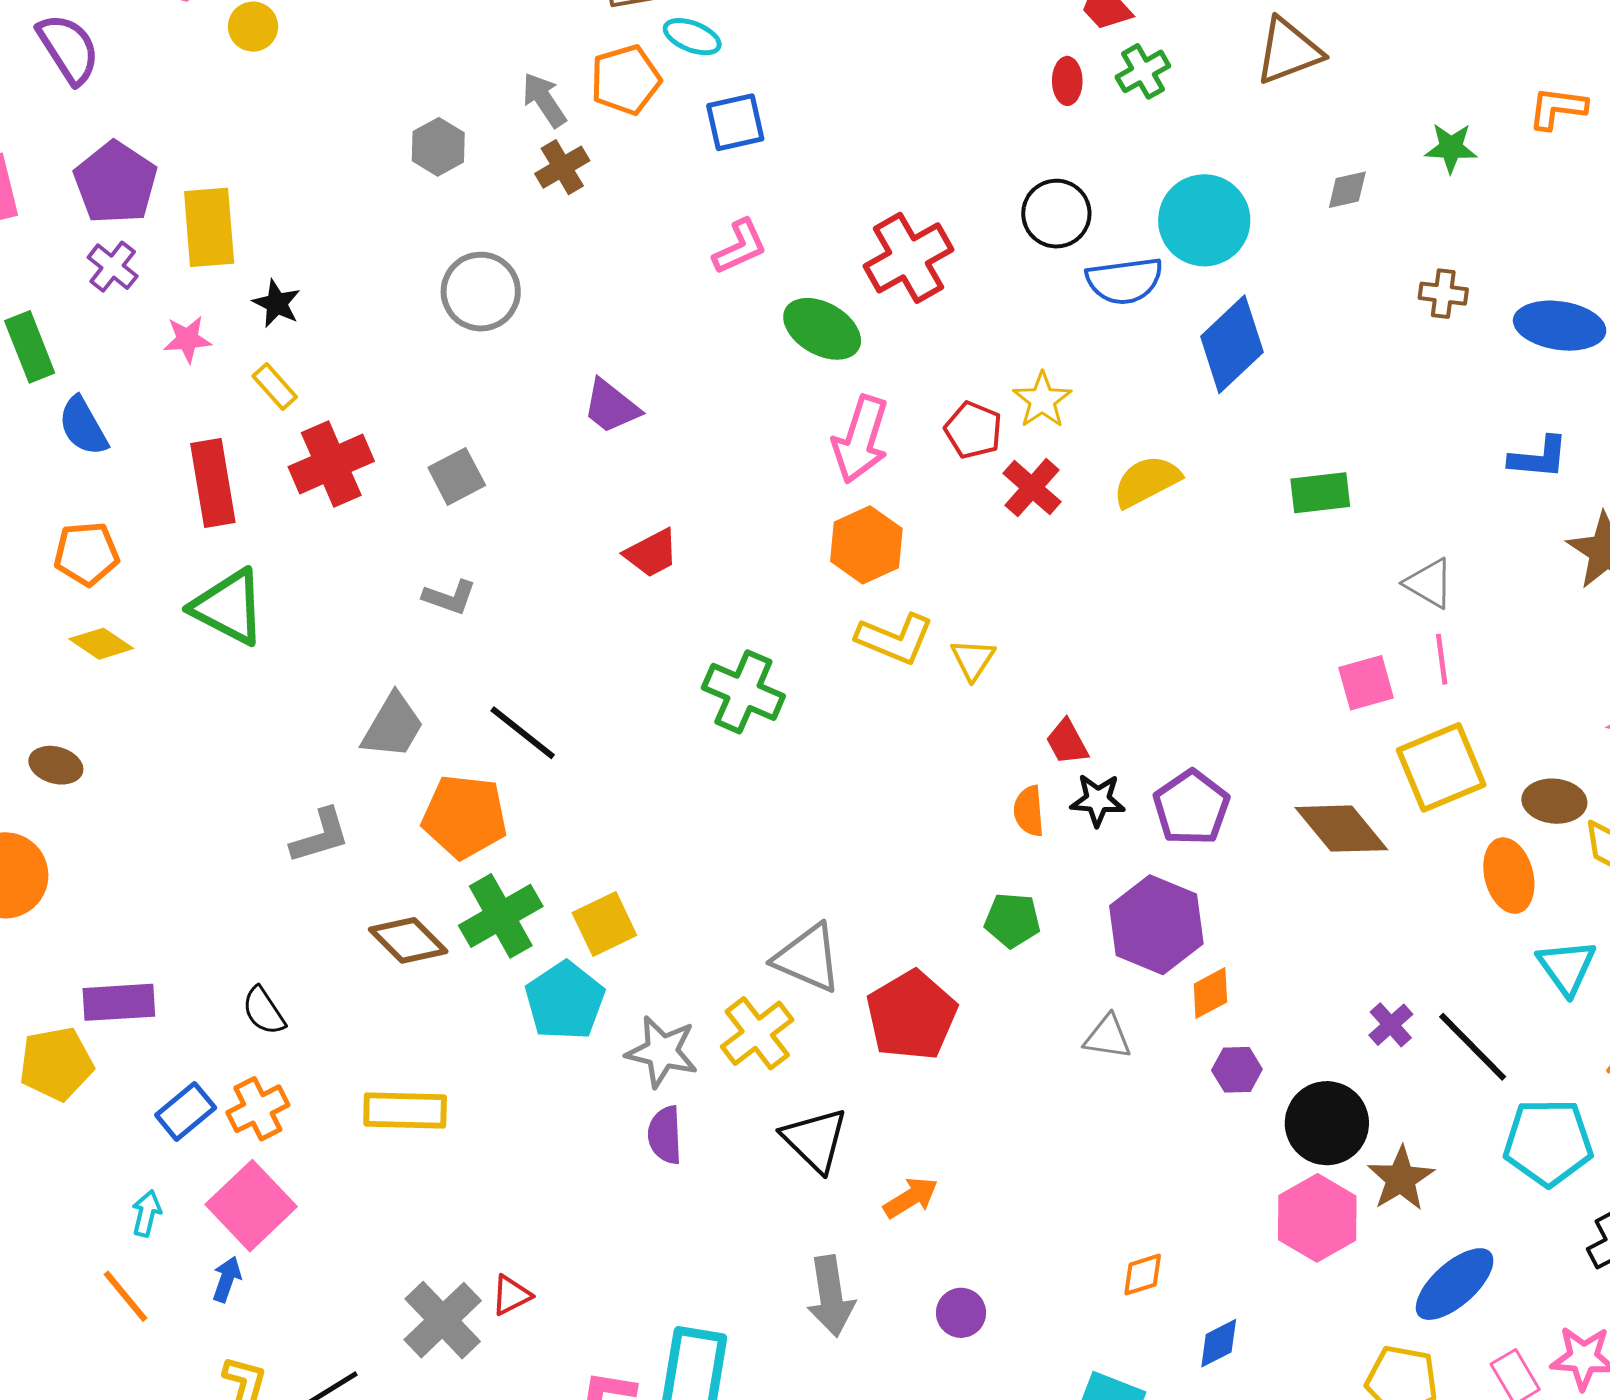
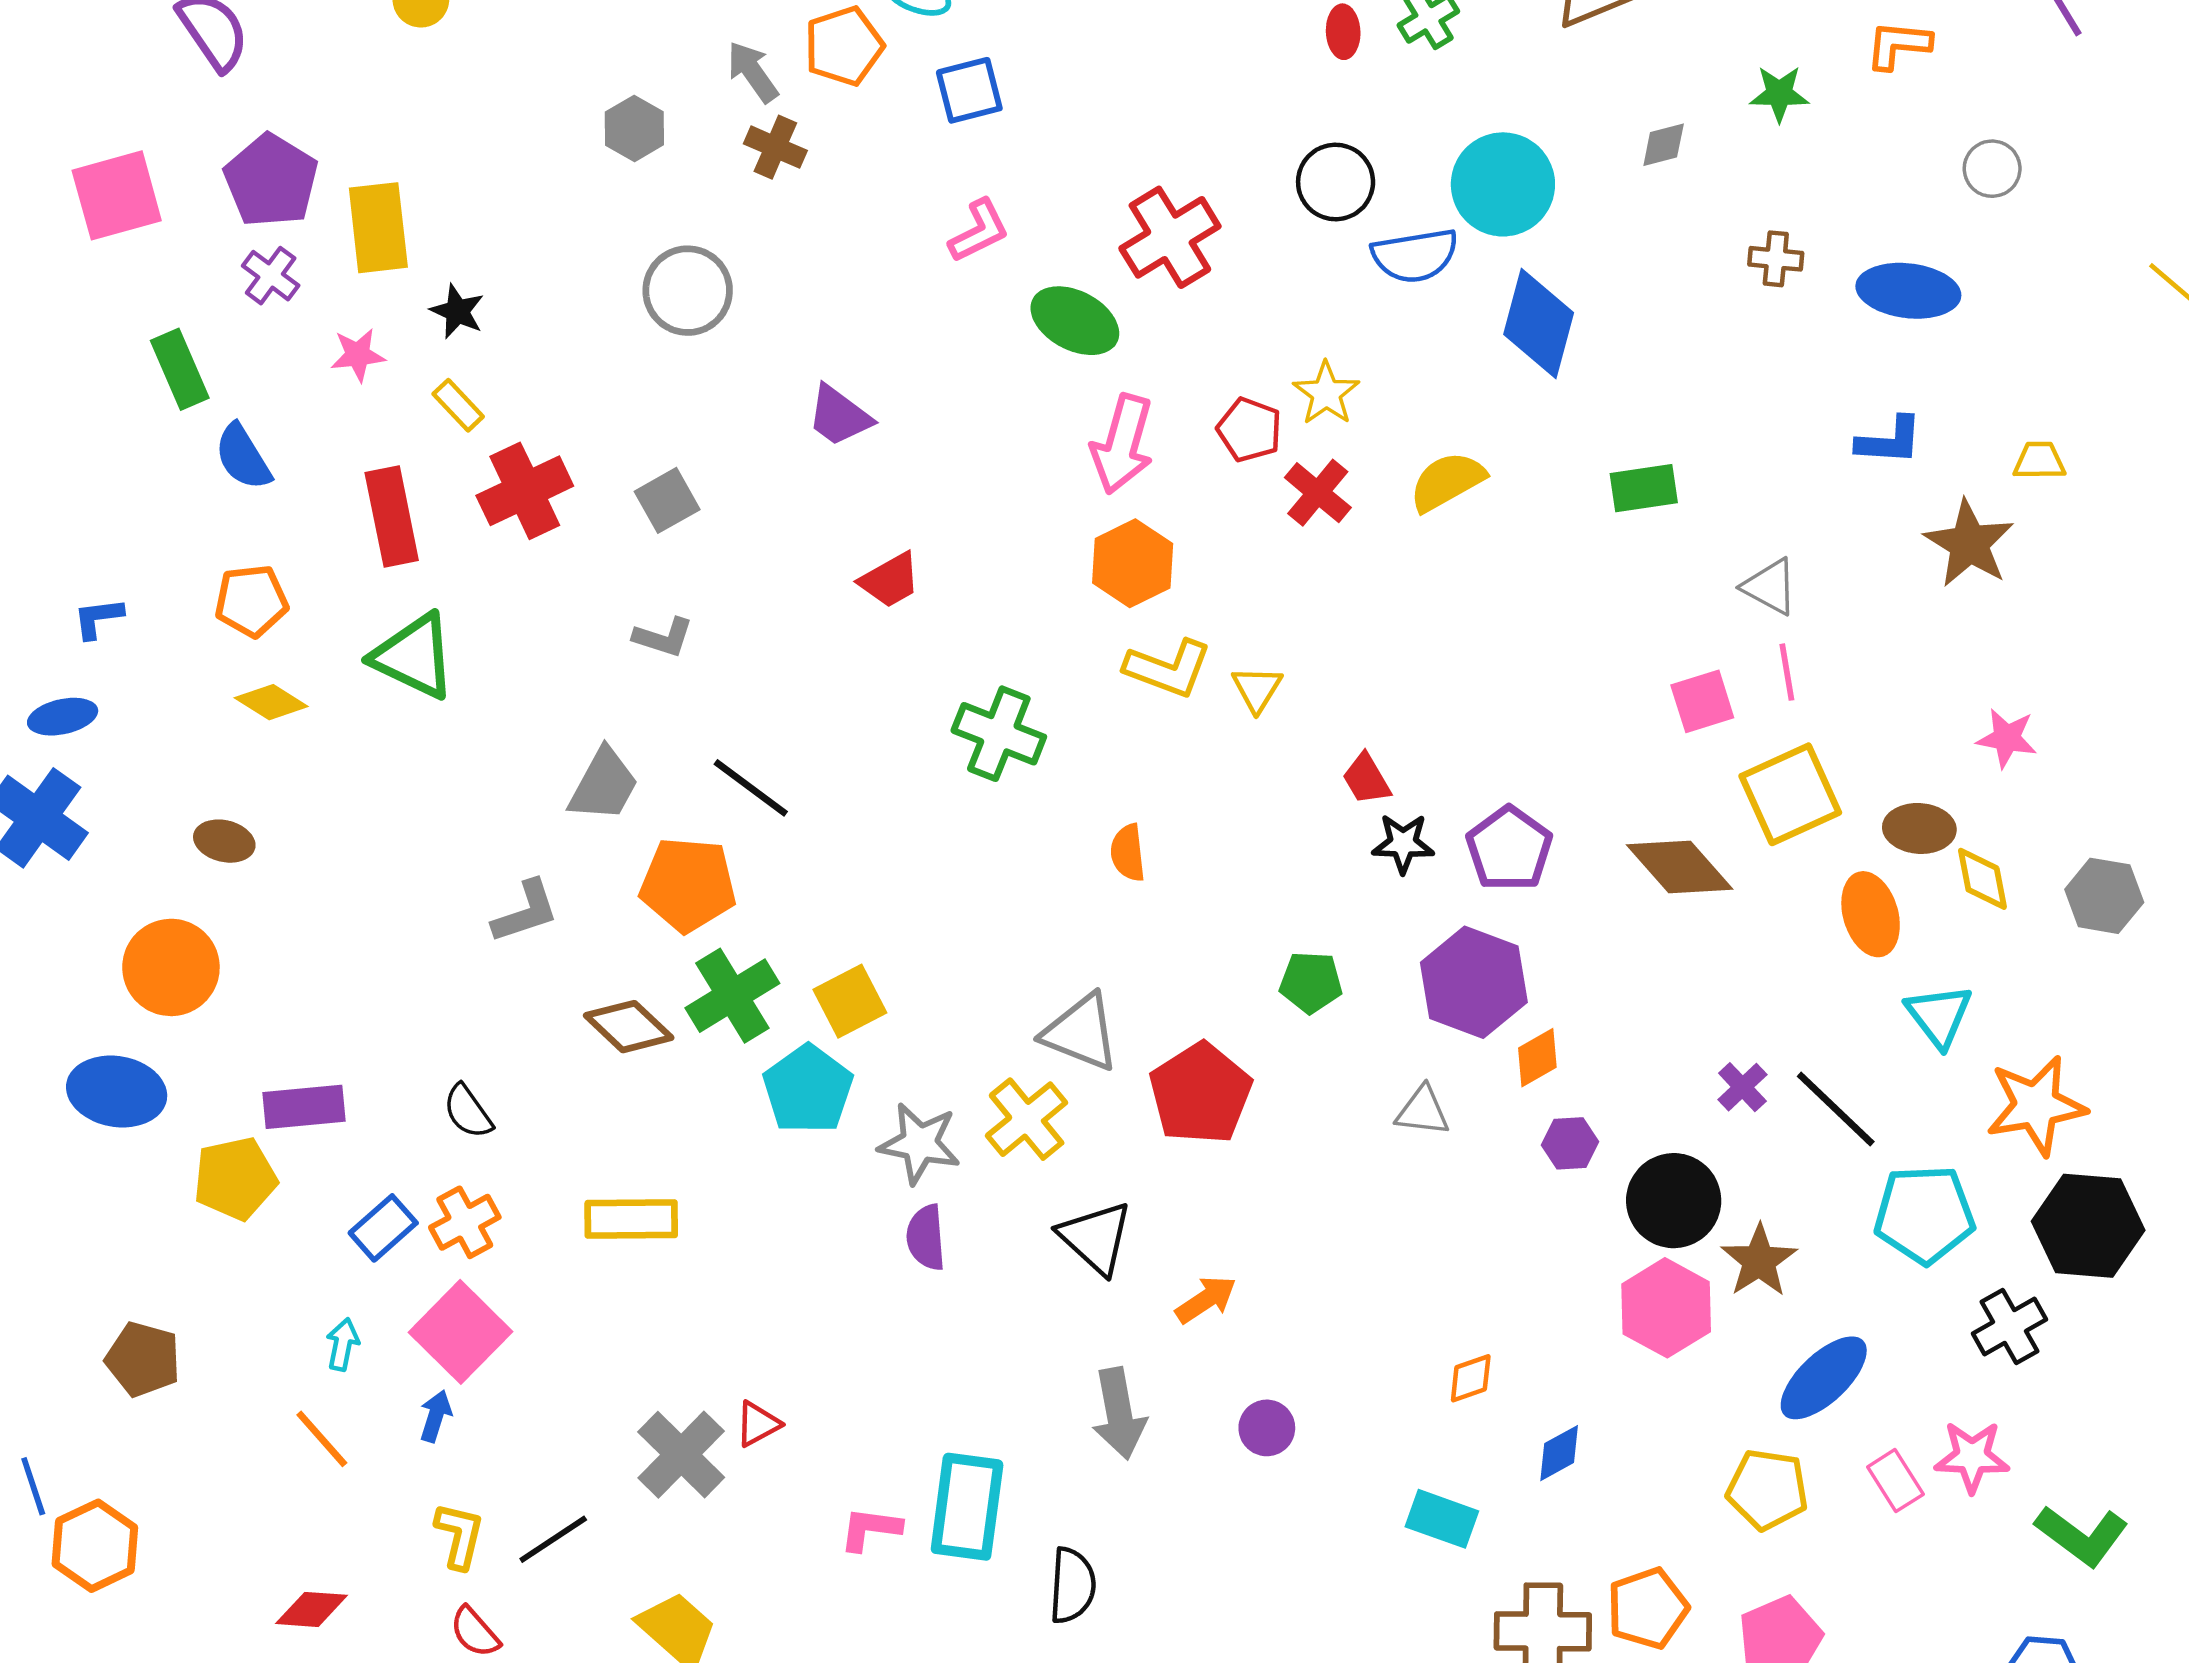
brown cross: (562, 167) -> (775, 147), turned -34
blue diamond: (1232, 344) -> (1539, 323), turned -30
orange semicircle: (1029, 811) -> (1128, 853), moved

